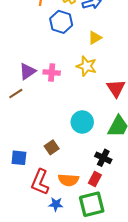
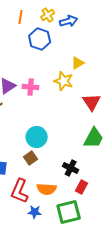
yellow triangle: (95, 38) -> (78, 63), moved
cyan circle: (82, 122) -> (37, 137), moved
black cross: (103, 158) -> (71, 168), moved
red rectangle: (95, 179) -> (82, 187), moved

